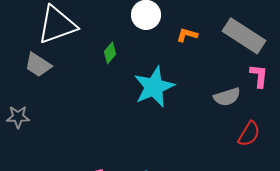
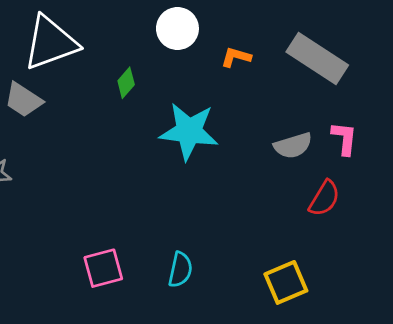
pink L-shape: (259, 76) -> (344, 138), moved
cyan star: (154, 87) -> (189, 131), turned 30

